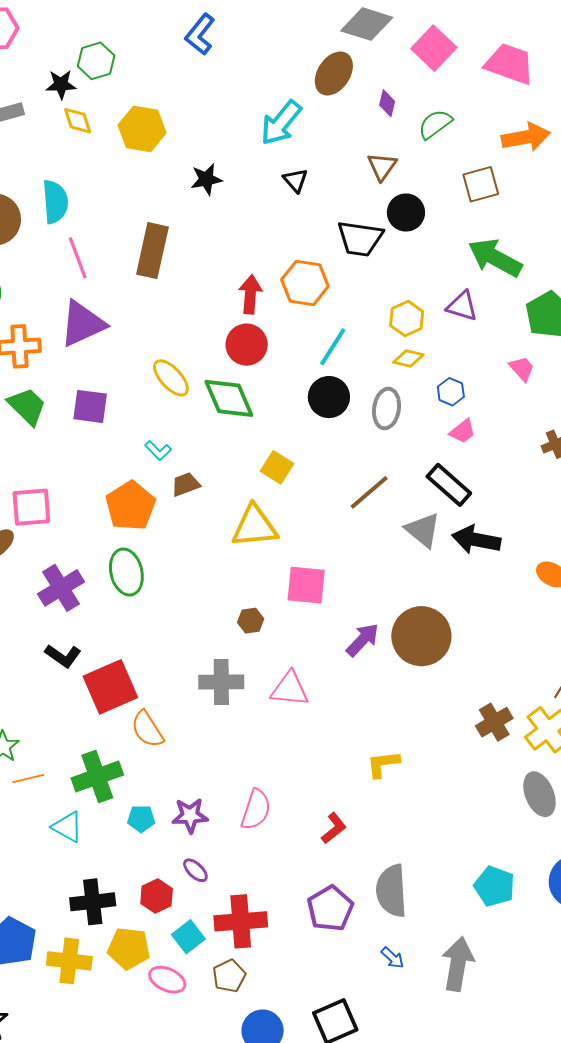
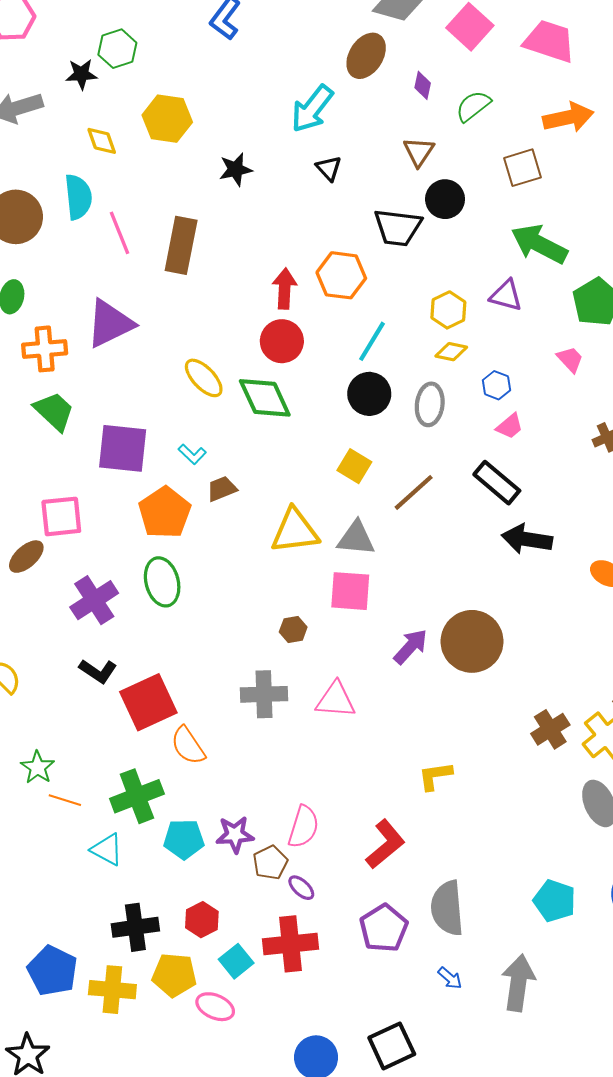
yellow diamond: (78, 121) -> (102, 141), moved
pink line: (78, 258) -> (119, 233), moved
purple square: (90, 406) -> (123, 448), moved, size x1.4
yellow square: (277, 467) -> (354, 466), moved
gray triangle: (423, 530) -> (356, 538), moved, turned -33
orange line: (28, 779) -> (65, 800), turned 32
cyan pentagon: (141, 819) -> (184, 839), size x1.4
red L-shape: (334, 828) -> (385, 844), size x1.5
purple ellipse: (195, 870) -> (301, 888), moved
brown pentagon: (229, 976) -> (270, 863), moved

